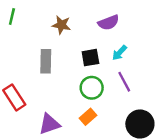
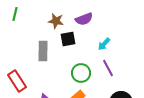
purple semicircle: (109, 23) -> (84, 19), moved
black square: (90, 58) -> (68, 39), moved

